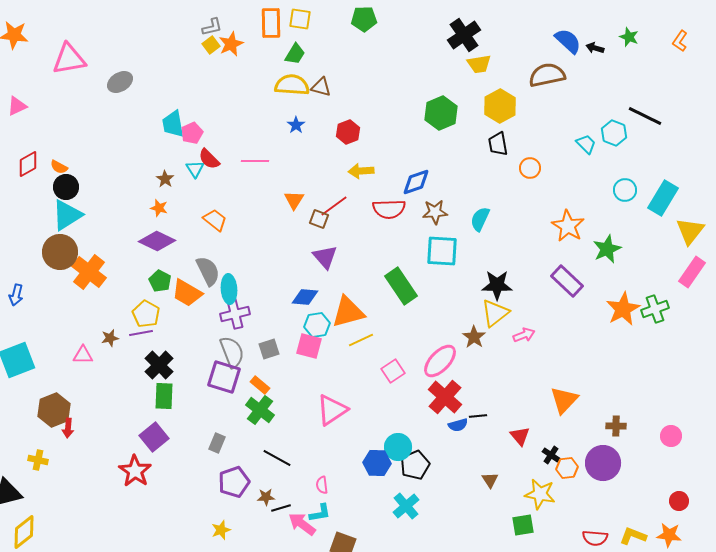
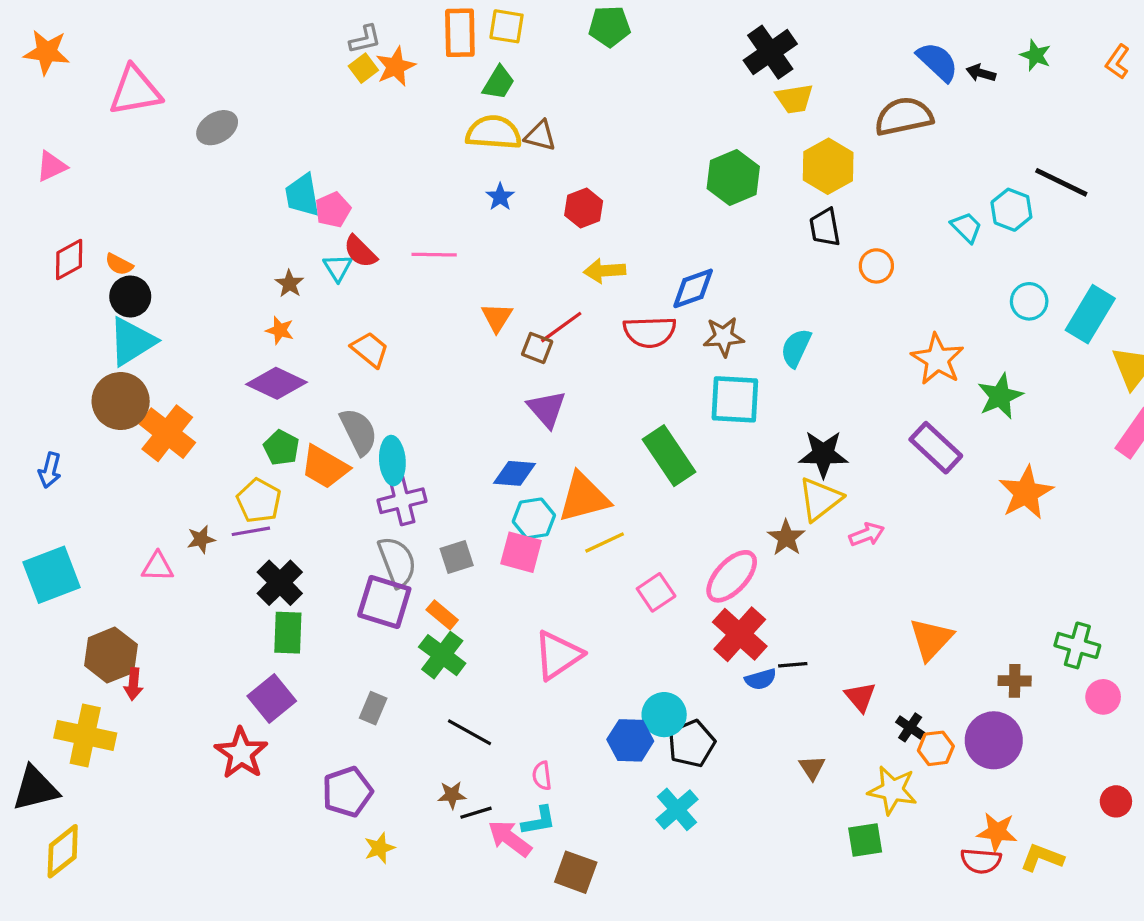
green cross: (655, 309) -> (1077, 645), moved, turned 36
yellow cross: (38, 460) -> (85, 735), size x1.8
purple pentagon: (234, 482) -> (347, 792), moved
orange star: (669, 535) -> (997, 832), moved

